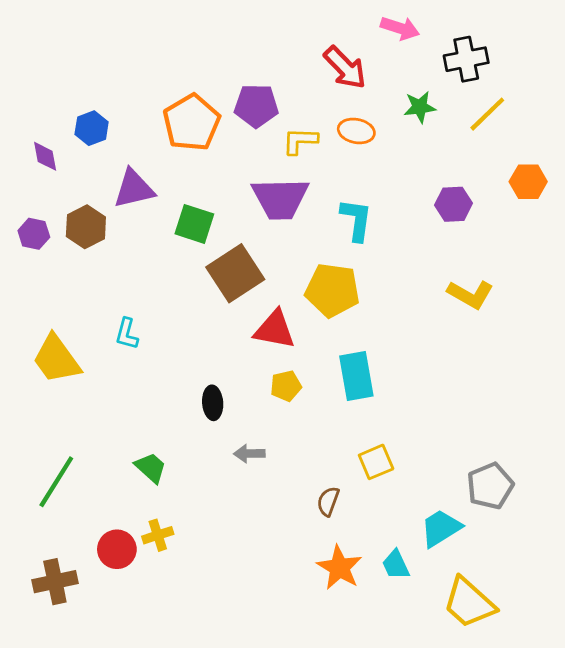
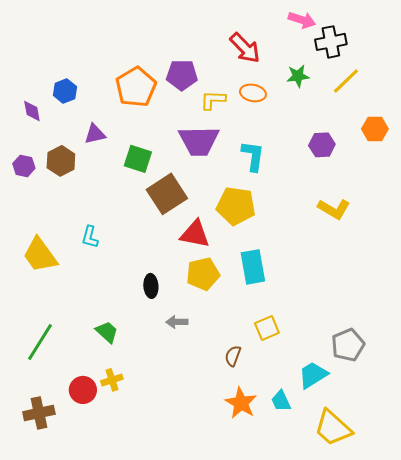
pink arrow: (400, 28) -> (302, 20), moved
purple triangle: (134, 189) -> (95, 134), size x0.7
yellow pentagon: (286, 386) -> (203, 274), size x1.5

